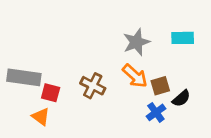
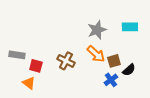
gray rectangle: (24, 77) -> (17, 55), size x0.7

